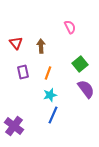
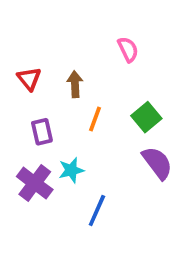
orange line: (48, 73) -> (95, 119), moved
cyan star: (50, 95) -> (71, 170), moved
purple cross: (14, 126) -> (35, 183), moved

